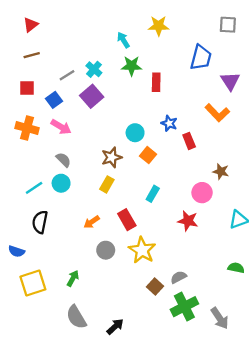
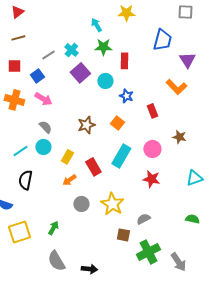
purple square: (92, 96) -> (80, 73), moved
blue star: (169, 123) -> (126, 96), moved
cyan circle: (135, 133) -> (105, 81), moved
yellow rectangle: (107, 184) -> (67, 157), moved
pink circle: (202, 193) -> (152, 149), moved
cyan rectangle: (153, 194) -> (121, 156), size x1.6
red rectangle: (127, 220) -> (93, 167), moved
gray semicircle: (179, 277) -> (143, 219), moved
brown square: (155, 287) -> (123, 235), turned -32
black arrow: (115, 327) -> (89, 269), turned 49

